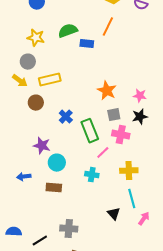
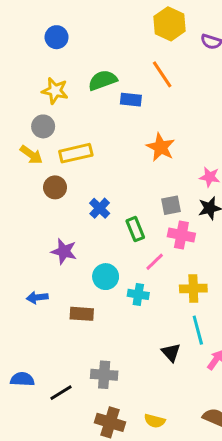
orange line: (108, 27) -> (162, 74), turned -60
orange star: (107, 91) -> (161, 147), moved
green rectangle: (90, 131) -> (135, 229), size x0.7
cyan circle: (57, 163) -> (106, 277), moved

